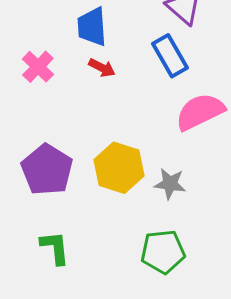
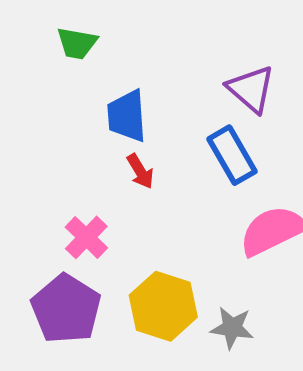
pink cross: (38, 67) -> (86, 237), moved
red arrow: (102, 68) -> (140, 171), turned 32

